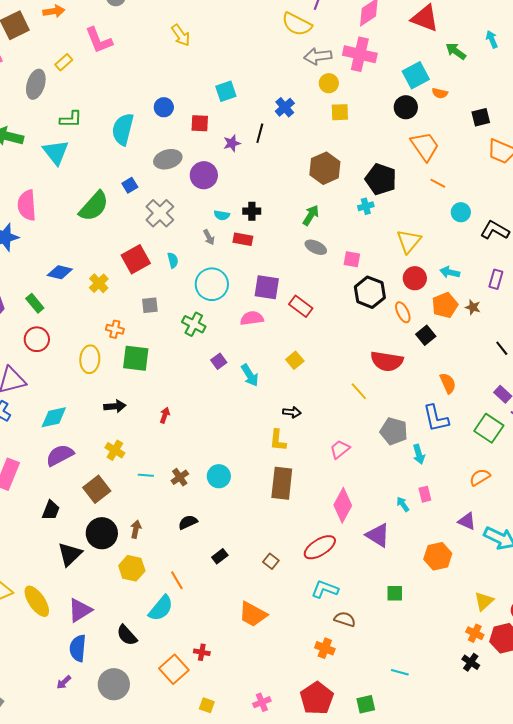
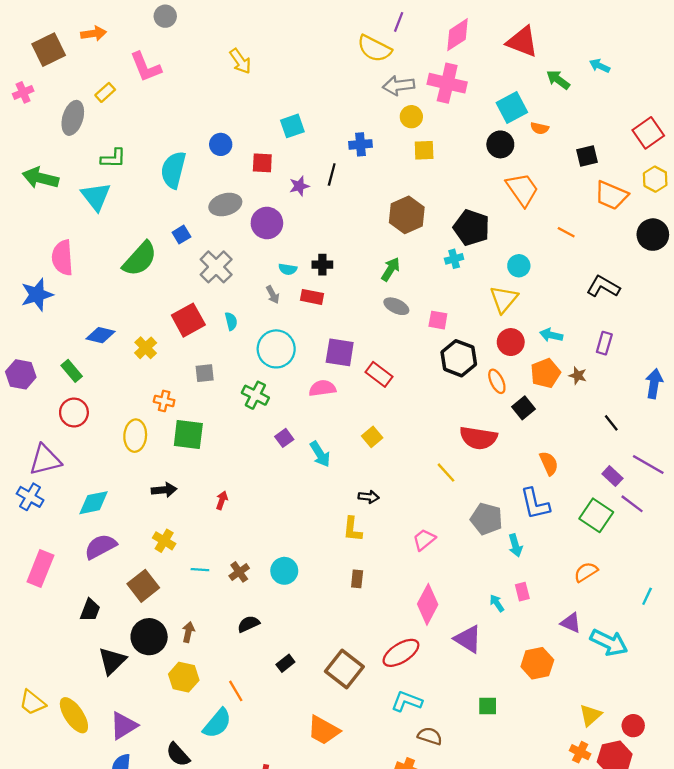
cyan arrow: (492, 39) -> (600, 66), turned -42
blue cross: (285, 107) -> (361, 144), turned 36
orange line: (438, 183) -> (566, 232), moved
cyan circle: (461, 212) -> (519, 266), moved
brown rectangle: (282, 483) -> (357, 579), size x0.5
brown square: (271, 561) -> (344, 669), size x2.0

